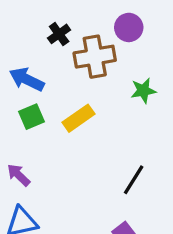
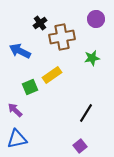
purple circle: (129, 27) -> (96, 19), moved
green square: (32, 117) -> (30, 87), moved

